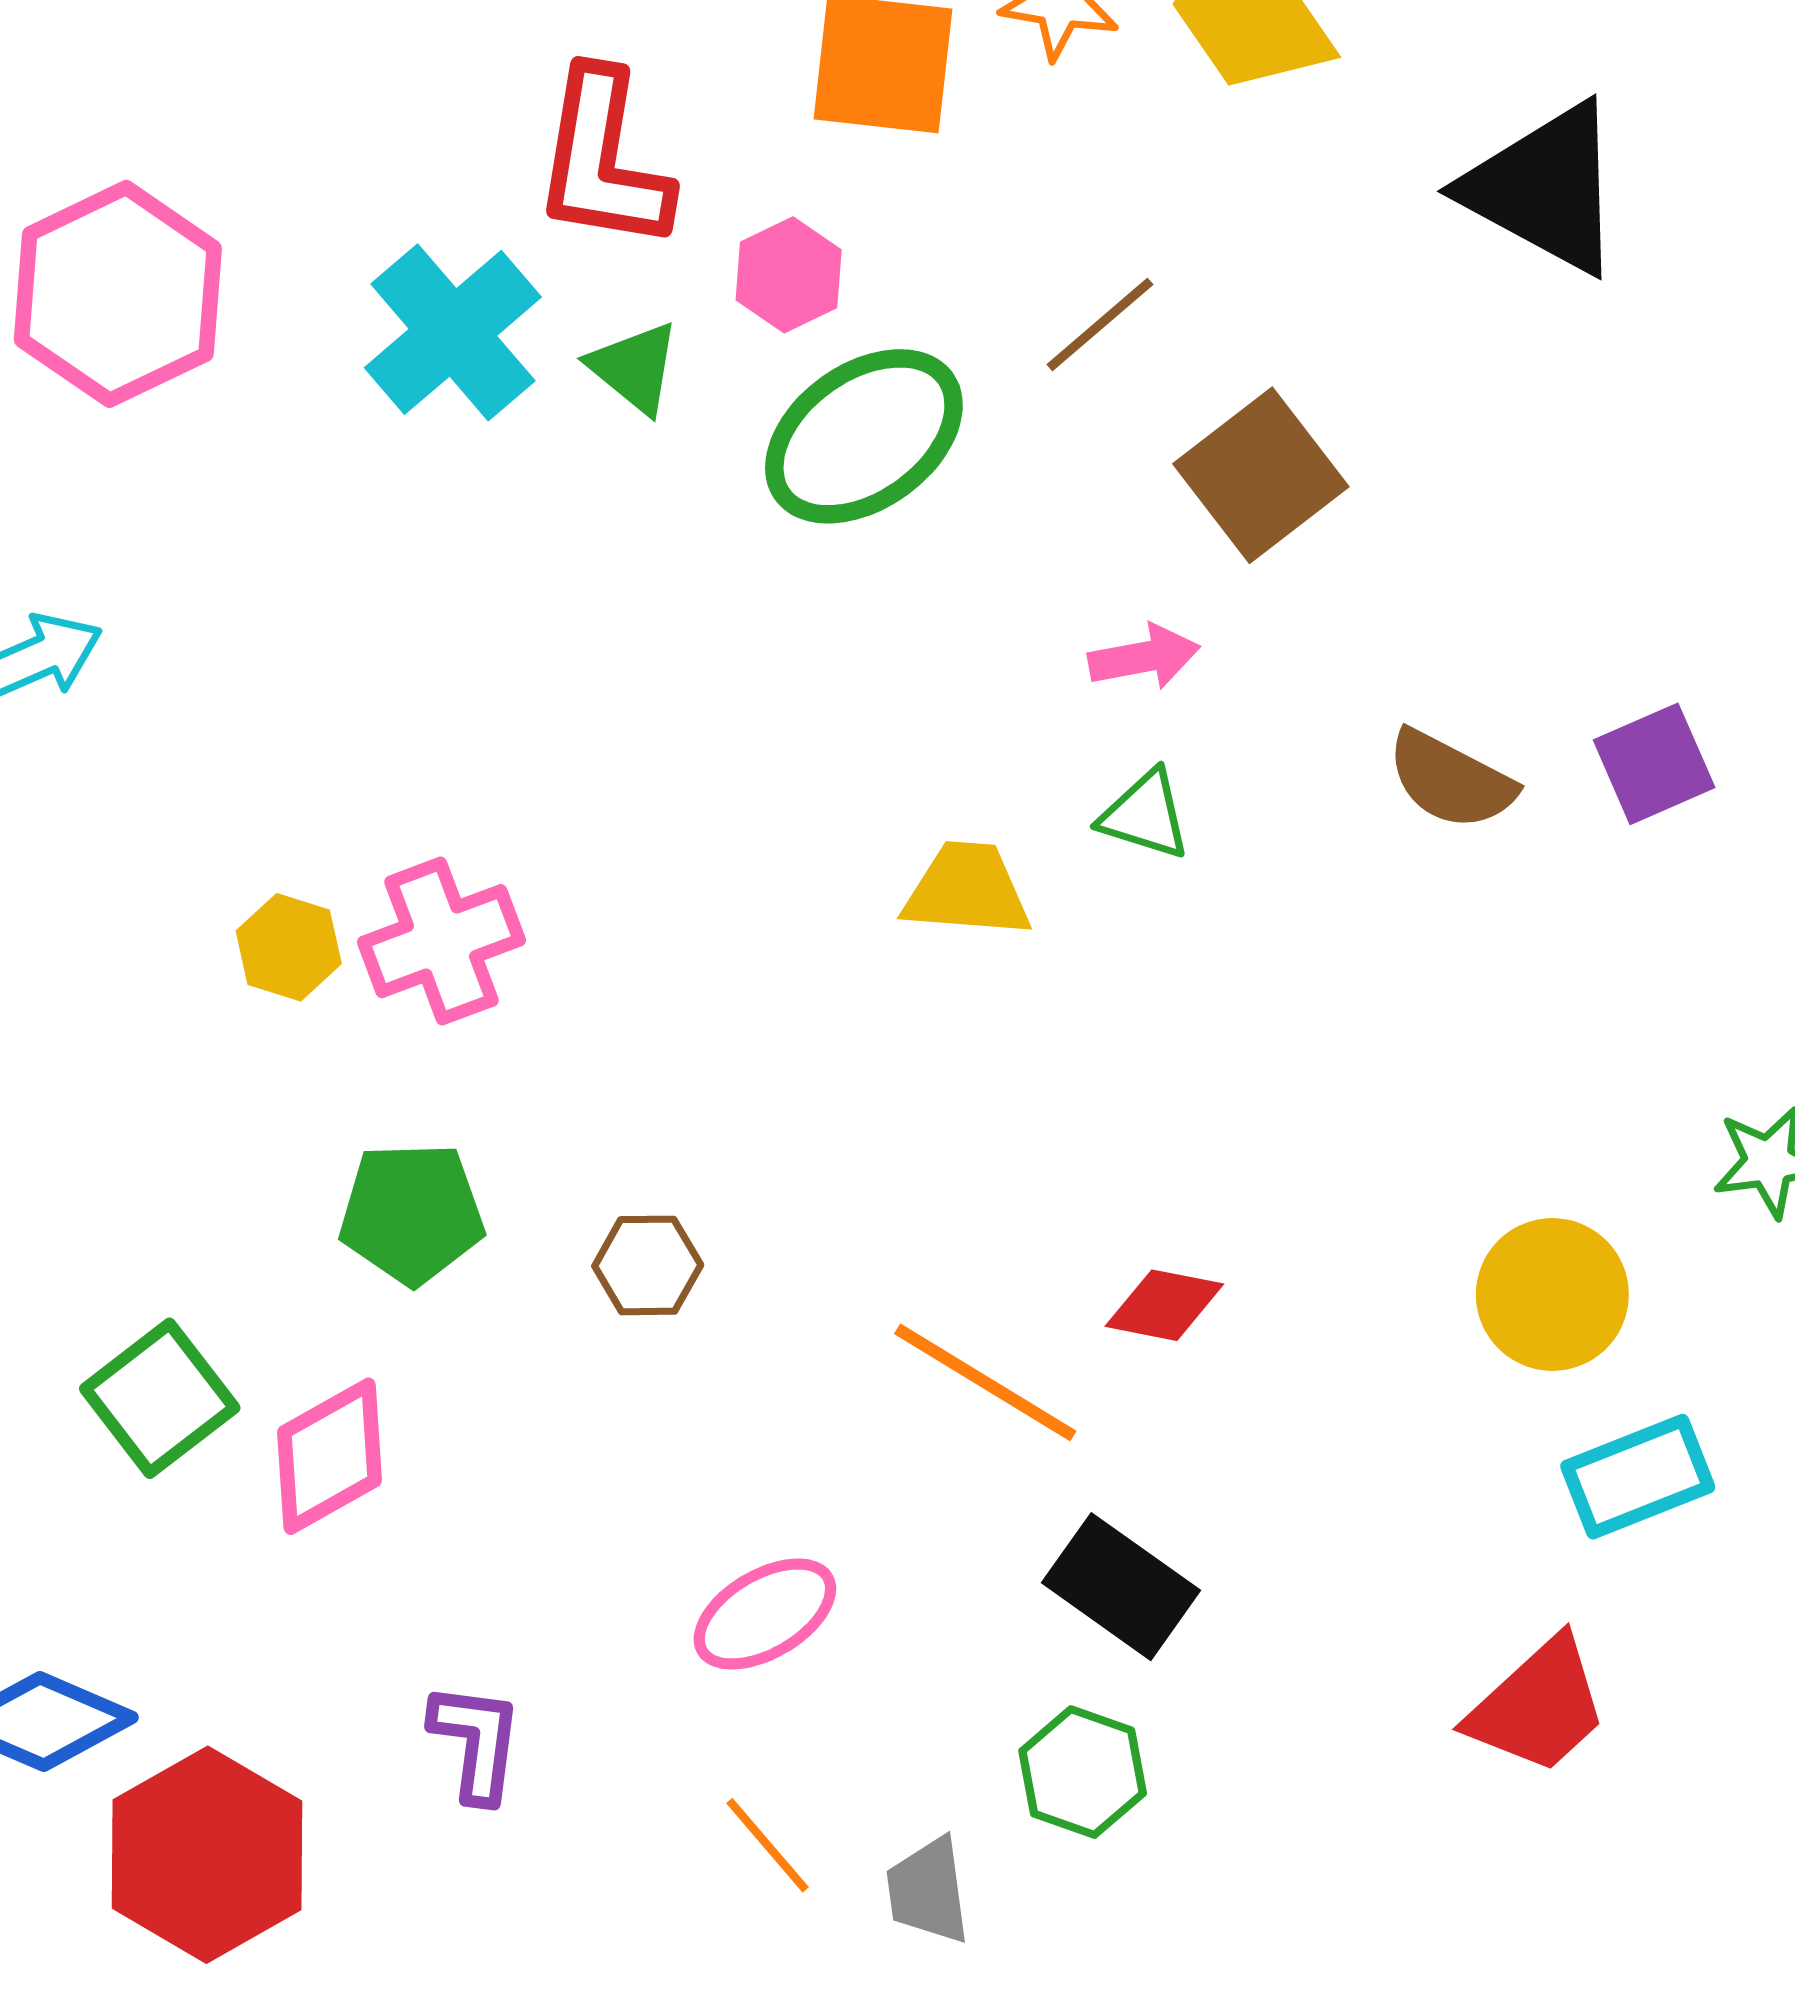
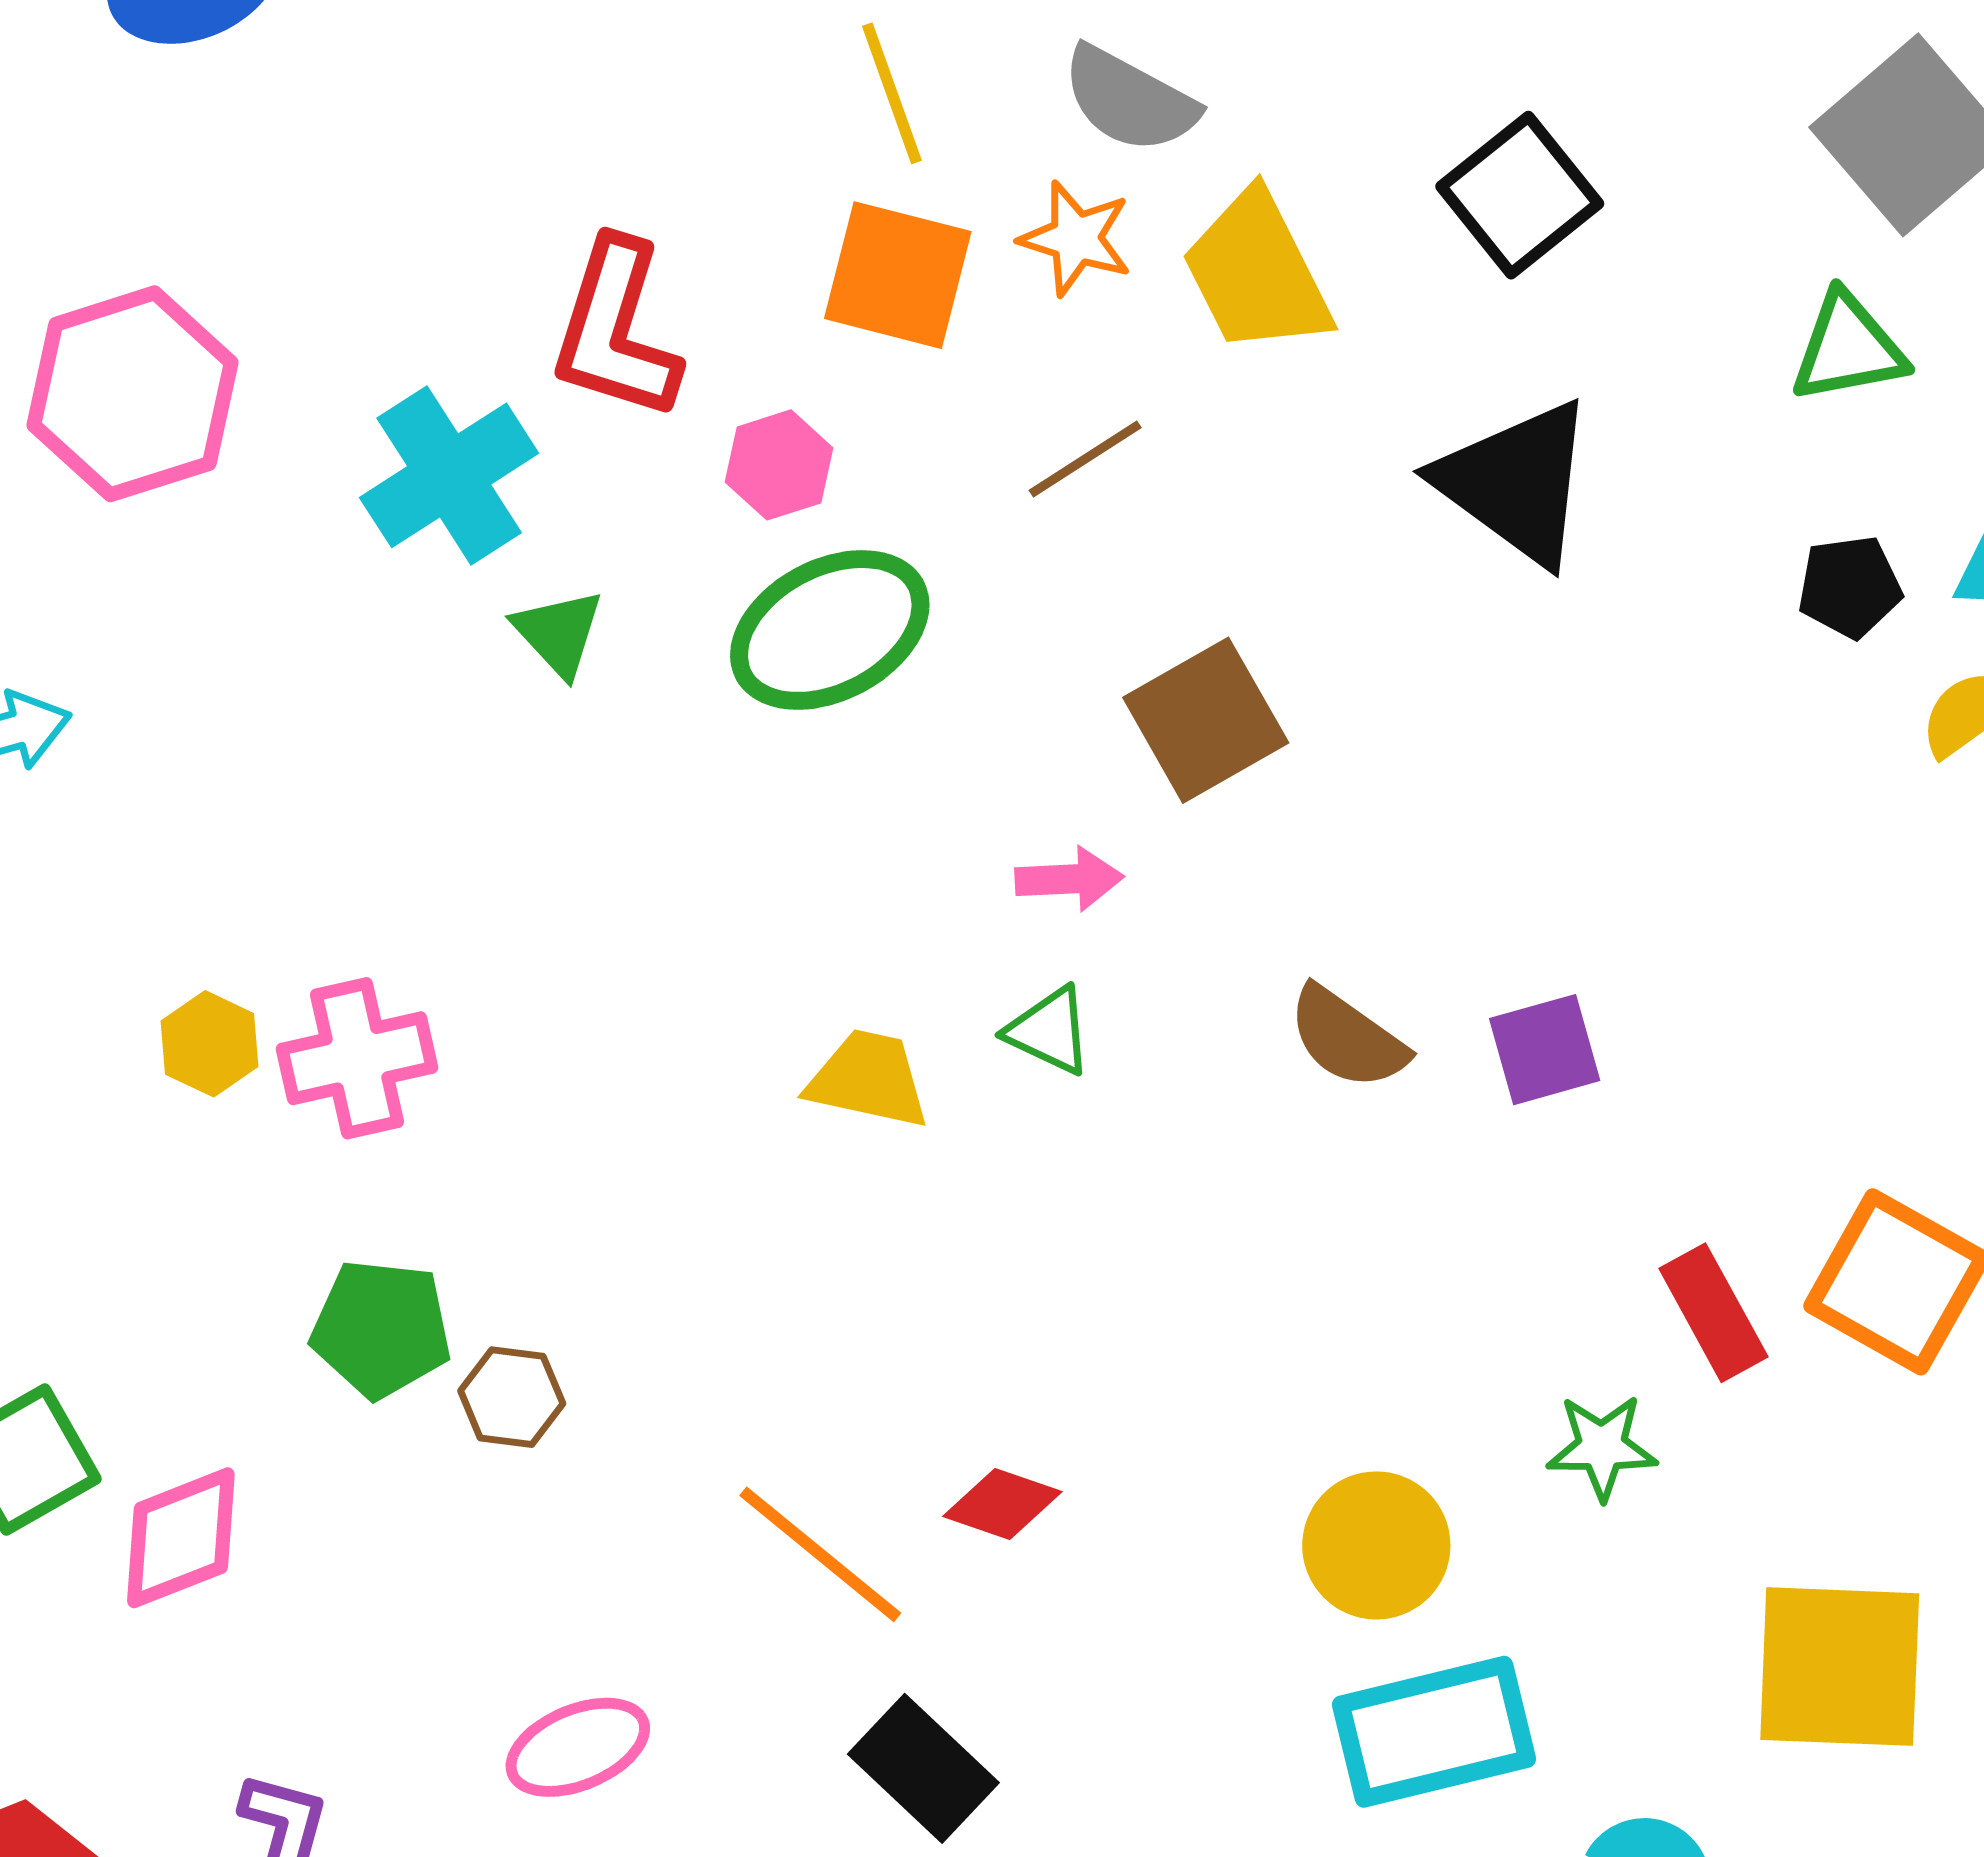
brown line: (1100, 325) -> (1085, 459), moved
green triangle: (634, 368) -> (558, 633), moved
green pentagon: (412, 1213) -> (381, 1329), moved
cyan rectangle: (1638, 1477) -> (1434, 1732), size x1.4

